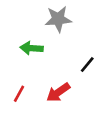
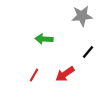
gray star: (58, 19) -> (82, 16), moved

